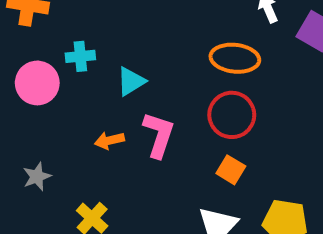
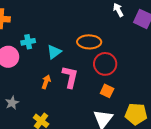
orange ellipse: (235, 58) -> (89, 42), moved
orange arrow: (109, 140) -> (46, 82), turned 128

